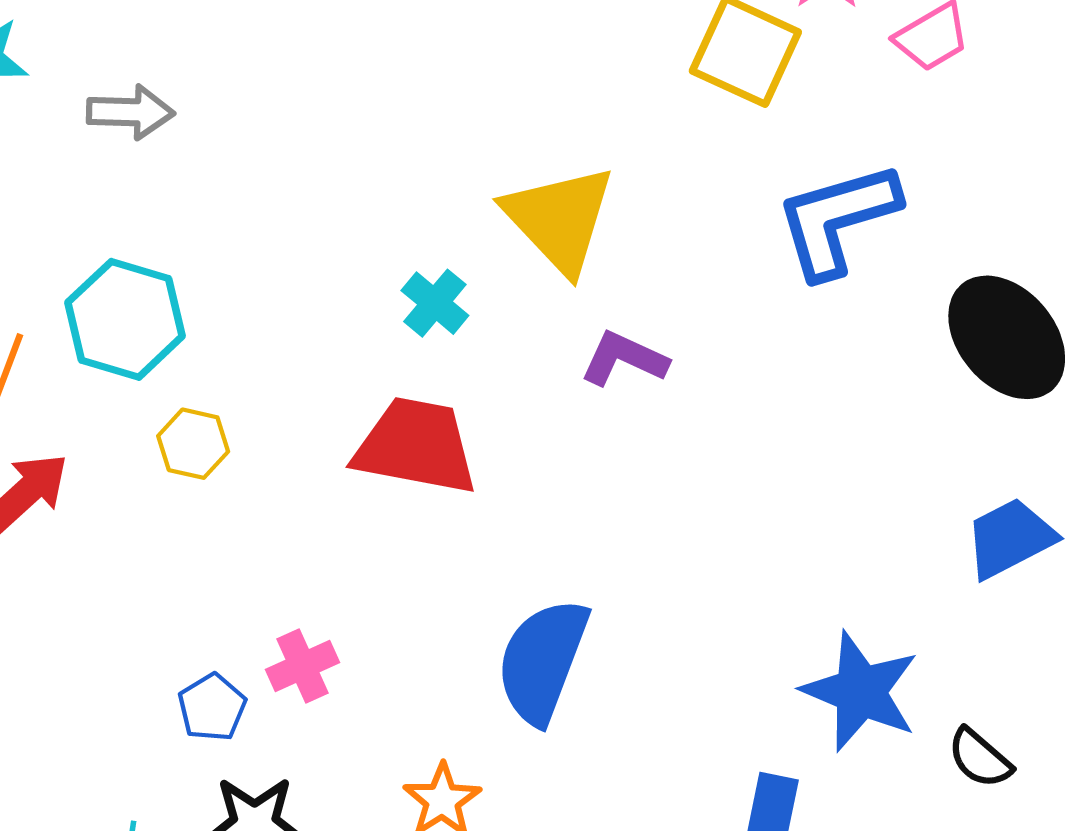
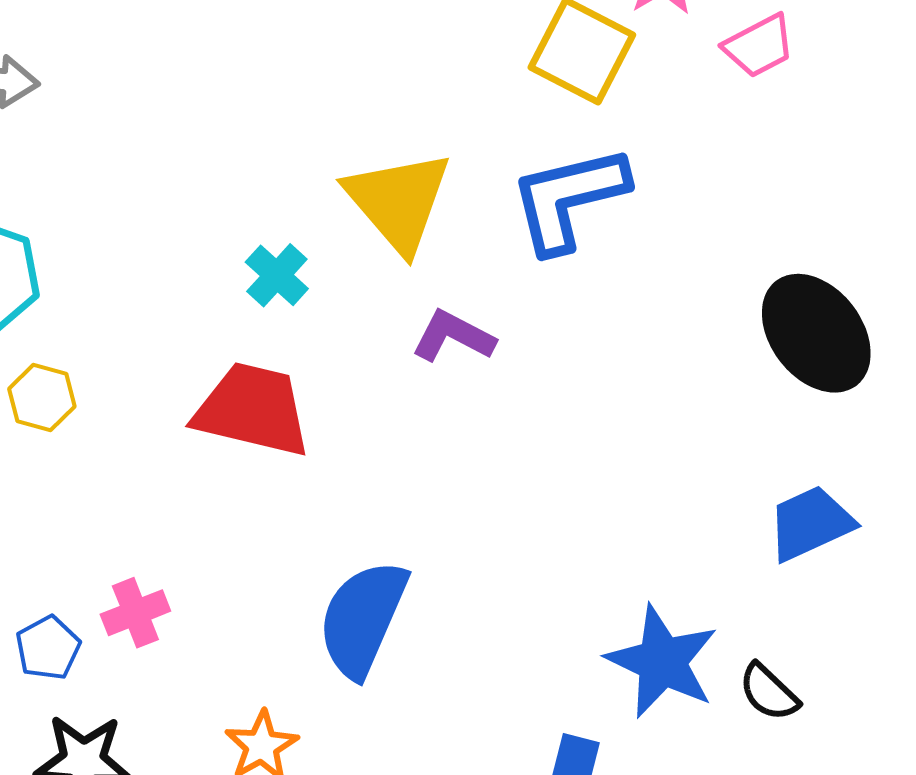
blue L-shape: (837, 220) -> (569, 199), moved
black semicircle: (980, 758) -> (769, 692), moved

